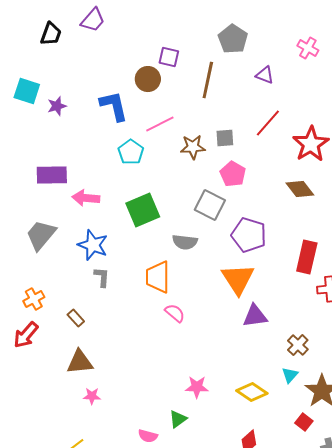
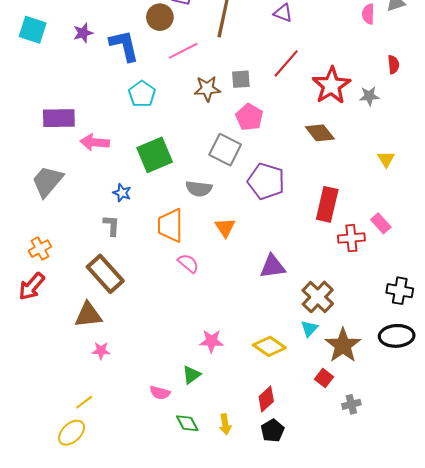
purple star: (57, 106) -> (83, 33), moved
pink line: (160, 124) -> (183, 51), moved
blue star: (93, 245) -> (122, 193), moved, size x0.6
orange triangle: (238, 279) -> (225, 228), moved, size x0.6
brown rectangle: (76, 318) -> (105, 274), moved, size x2.0
brown cross: (298, 345) -> (318, 297), size x1.4

